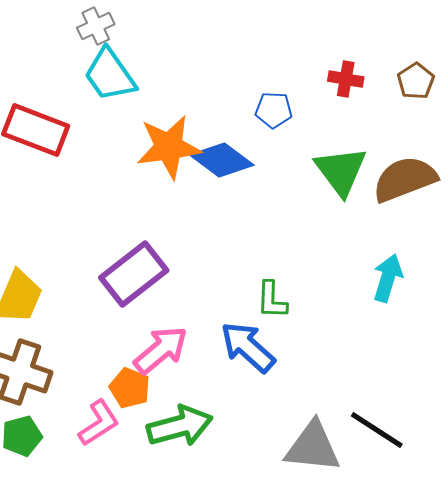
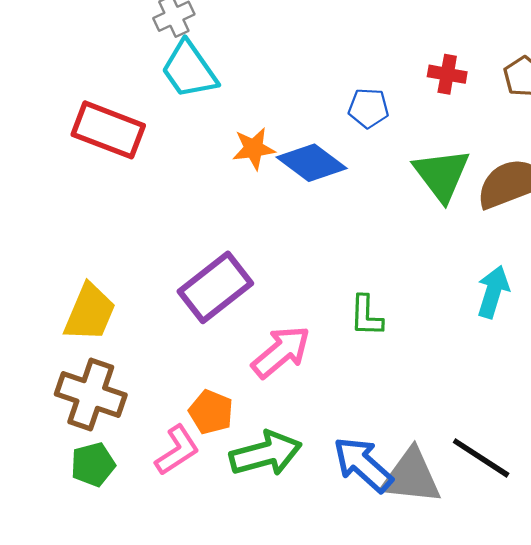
orange star: (169, 147) -> (254, 149), size x0.6
blue arrow: (248, 347) -> (363, 464), moved
pink arrow: (161, 350) -> (281, 352), moved

